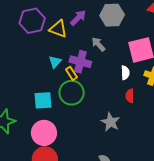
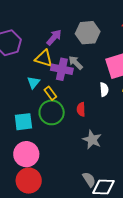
yellow triangle: (58, 29) -> (44, 58), moved
purple cross: (80, 62) -> (62, 69), moved
red semicircle: (130, 96) -> (81, 109), moved

